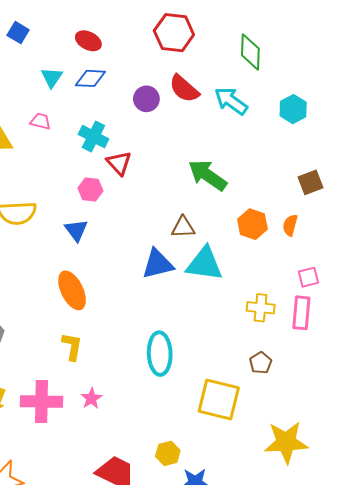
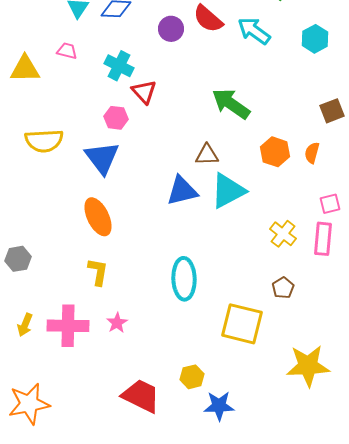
blue triangle: (76, 230) -> (102, 158), size x1.5
cyan triangle: (205, 264) -> (228, 191), turned -36
yellow cross: (261, 308) -> (283, 234), turned 32

